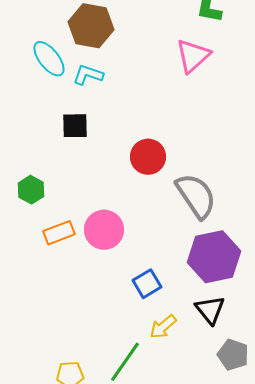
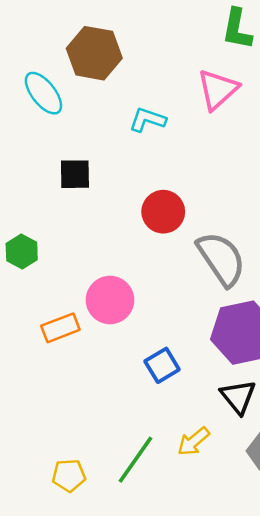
cyan L-shape: (88, 75) -> (148, 120), moved
orange rectangle: (59, 233) -> (60, 328), moved
yellow arrow: (163, 327) -> (193, 442), moved

